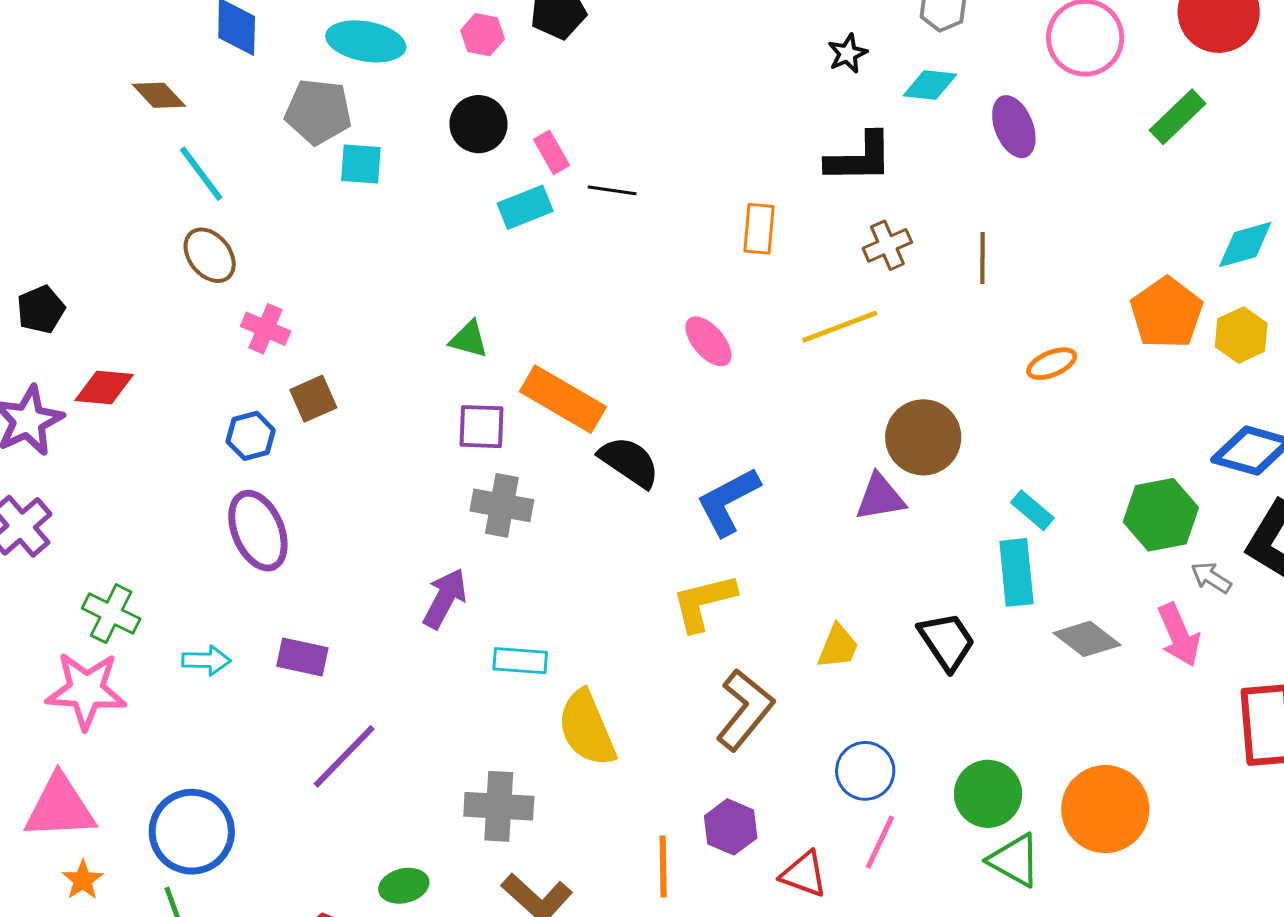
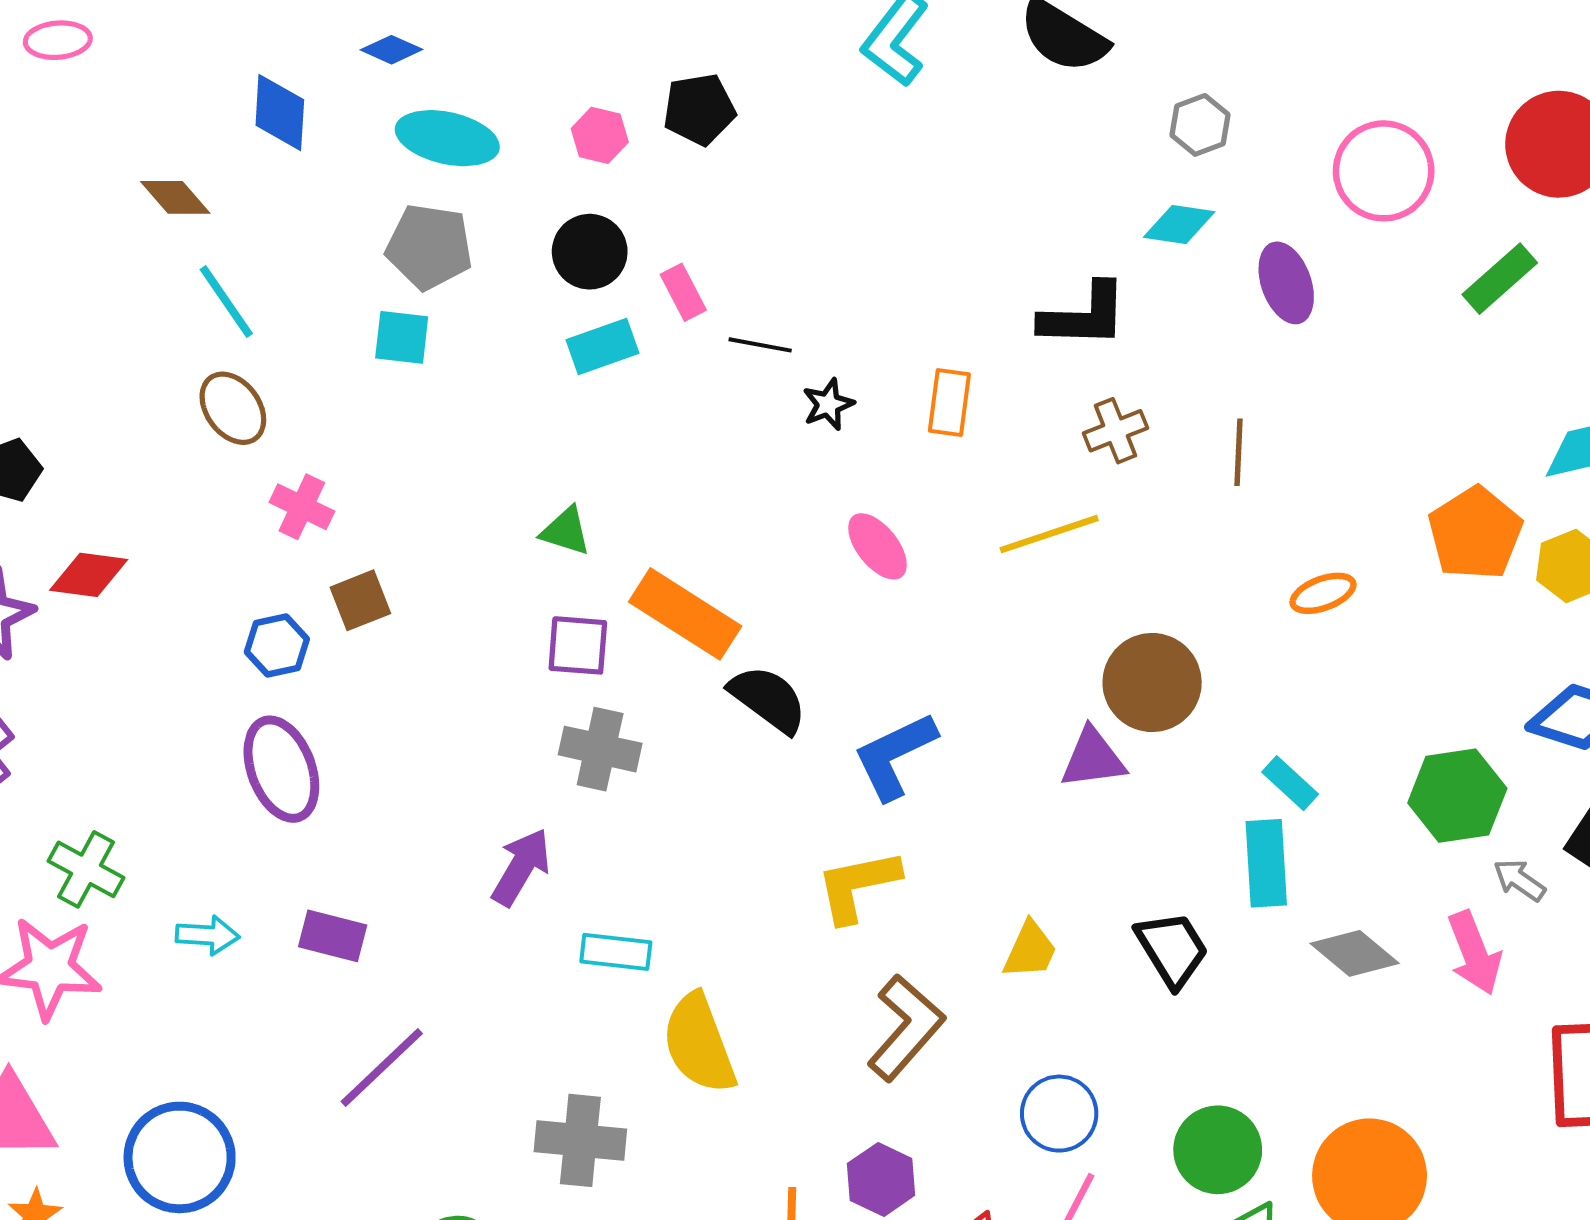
black star: (848, 53) -> (828, 404), moved
gray pentagon: (318, 112) -> (429, 247), moved
cyan square: (361, 164) -> (402, 337), moved
cyan rectangle: (525, 207) -> (603, 346), moved

